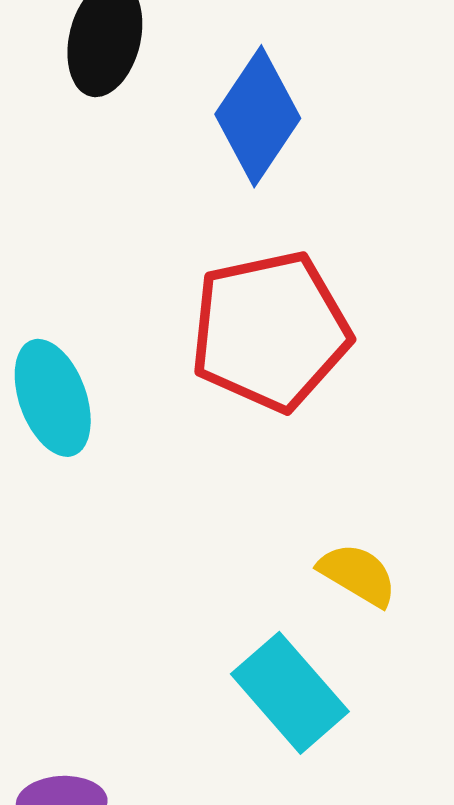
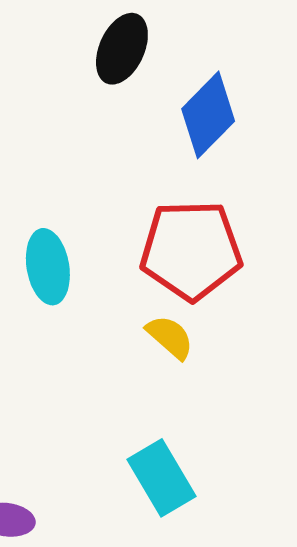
yellow semicircle: (358, 575) -> (170, 337), moved

